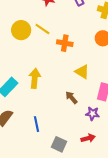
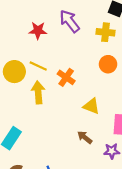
orange cross: (65, 43) -> (66, 77), turned 35
yellow arrow: (35, 78) -> (38, 92), moved

